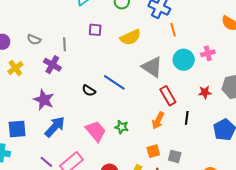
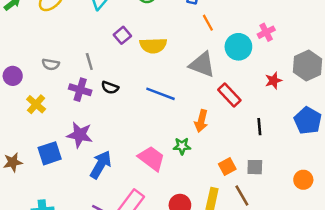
purple square: (95, 30) -> (122, 35), turned -32
orange line: (173, 30) -> (208, 23), moved
yellow semicircle: (130, 37) -> (153, 46), moved, turned 35
black semicircle: (89, 91) -> (110, 88), moved
black line: (187, 118) -> (259, 127), moved
orange arrow: (158, 120) -> (201, 121), moved
blue square: (17, 129) -> (50, 153), moved

